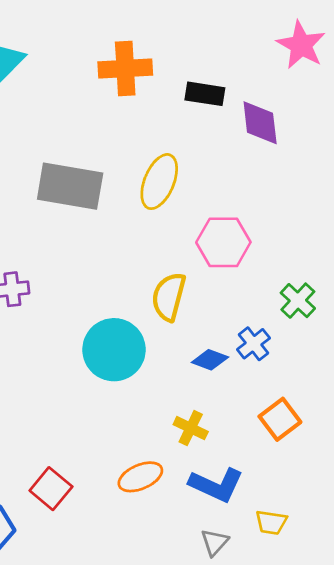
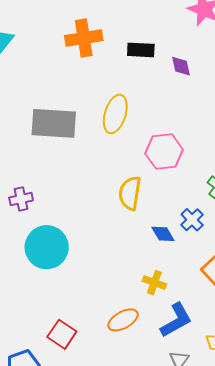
purple diamond: (260, 123) -> (181, 66), size x0.7
cyan circle: (114, 350) -> (47, 247), moved
blue diamond: (210, 360) -> (163, 234), turned 45
blue L-shape: (216, 485) -> (176, 320), turned -48

